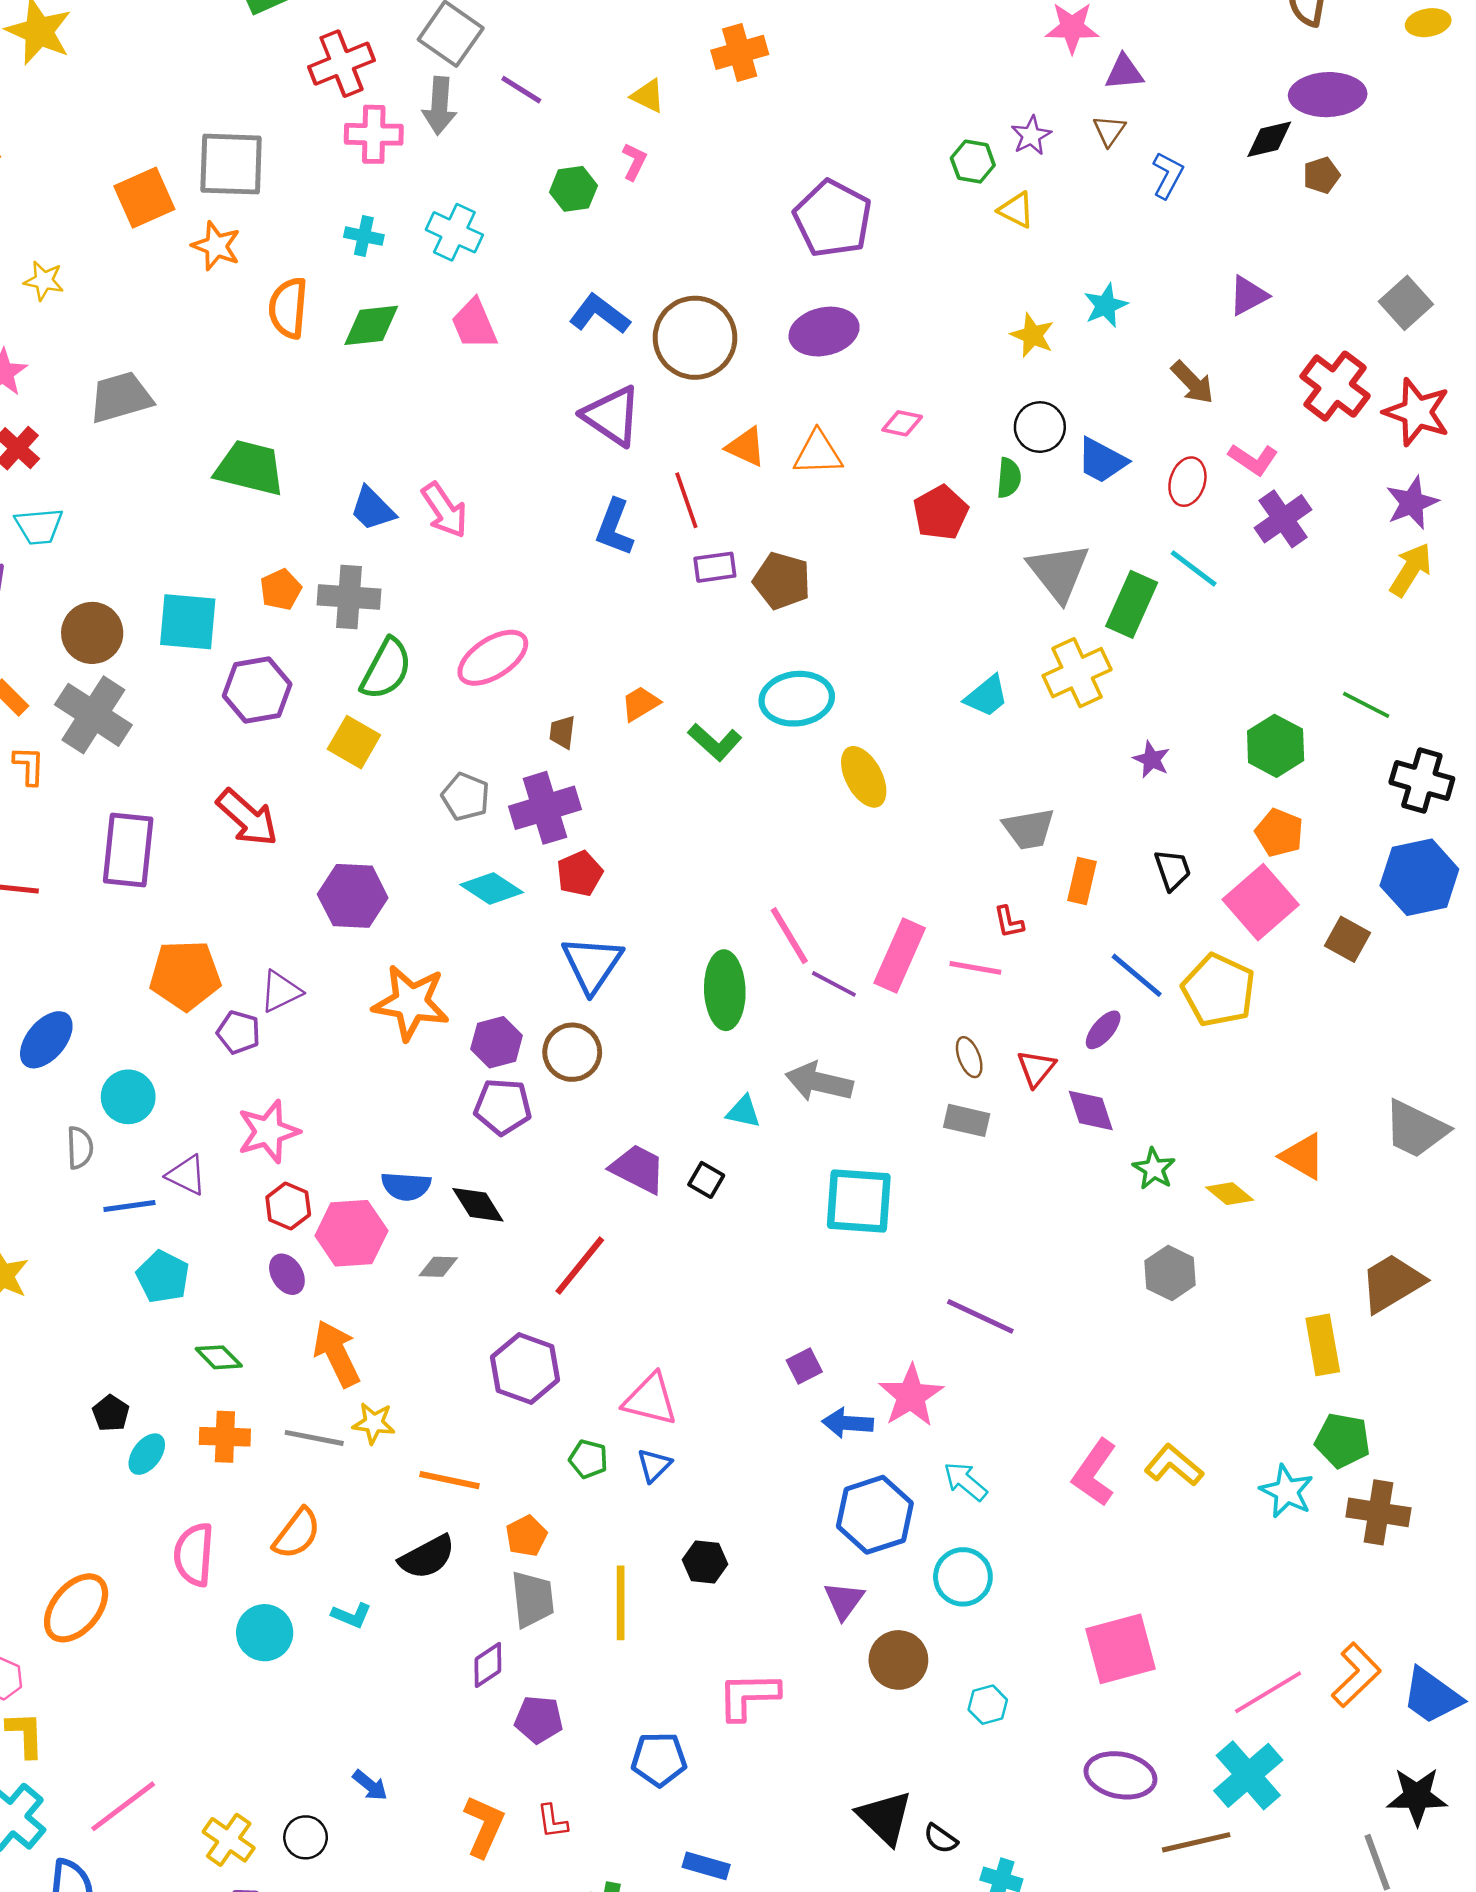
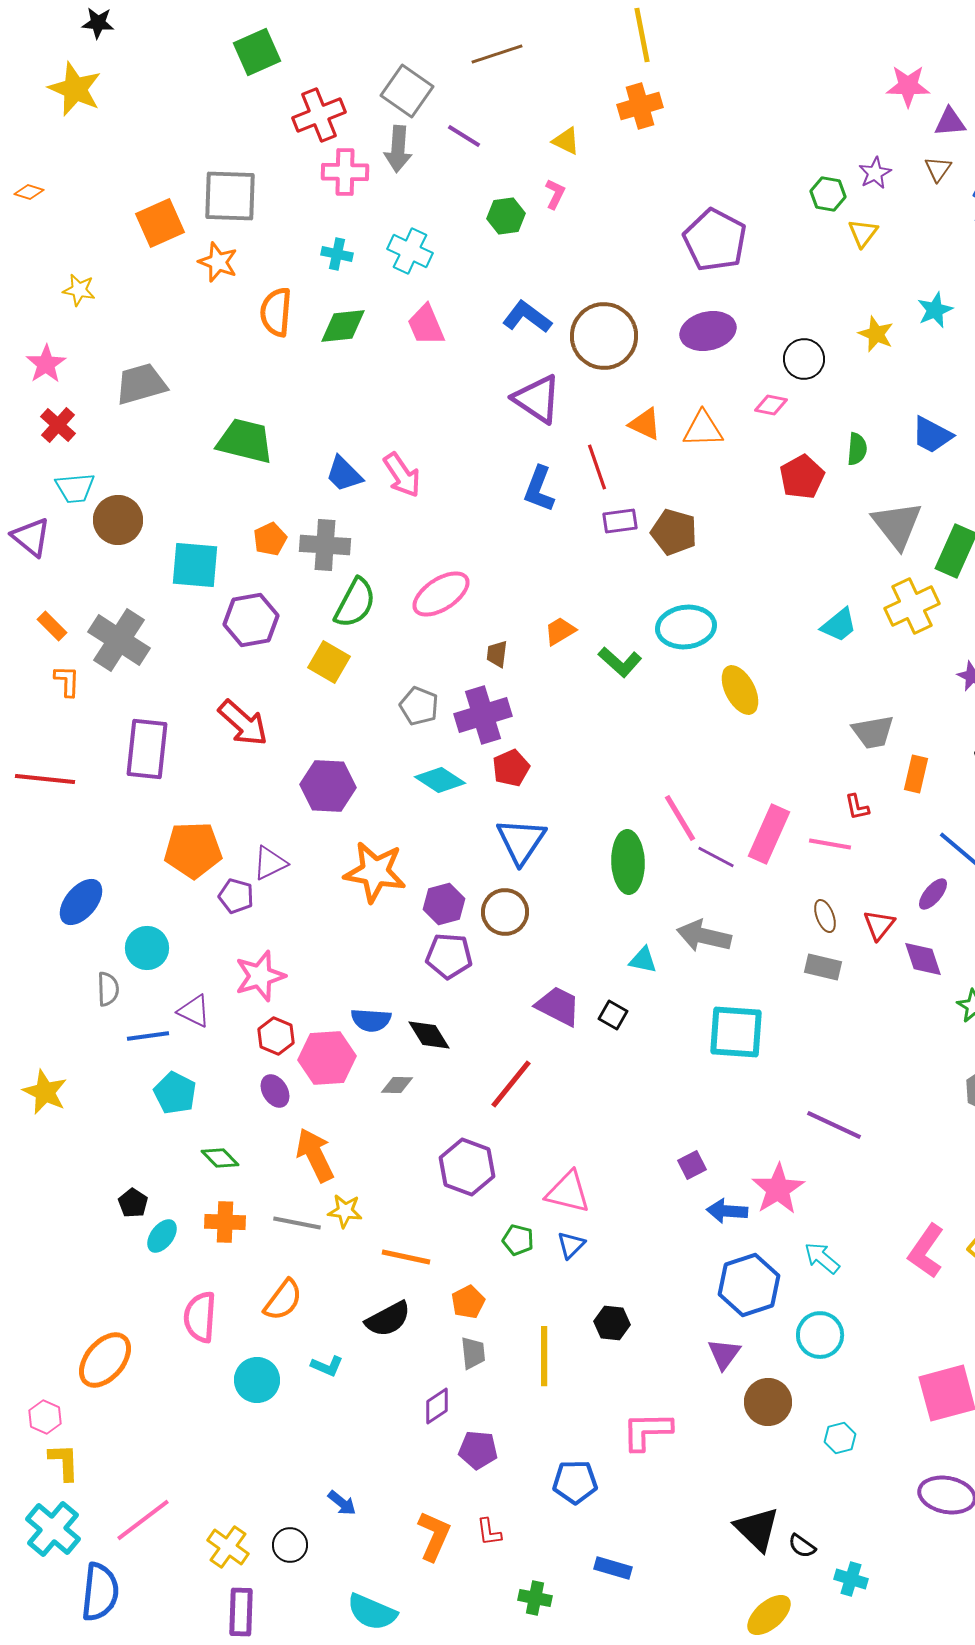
yellow triangle: (1016, 210) -> (863, 233), turned 40
black circle: (1040, 427) -> (804, 359), moved
brown circle: (92, 633) -> (118, 520), moved
gray trapezoid: (533, 1599) -> (473, 1353), size x0.7

